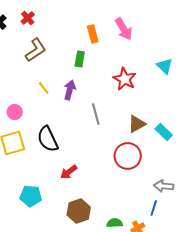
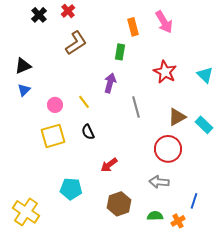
cyan triangle: (165, 66) -> (205, 75), moved
yellow line: (44, 88) -> (84, 102), moved
black semicircle: (48, 139) -> (88, 132), size x0.6
gray arrow: (164, 186) -> (159, 182), moved

